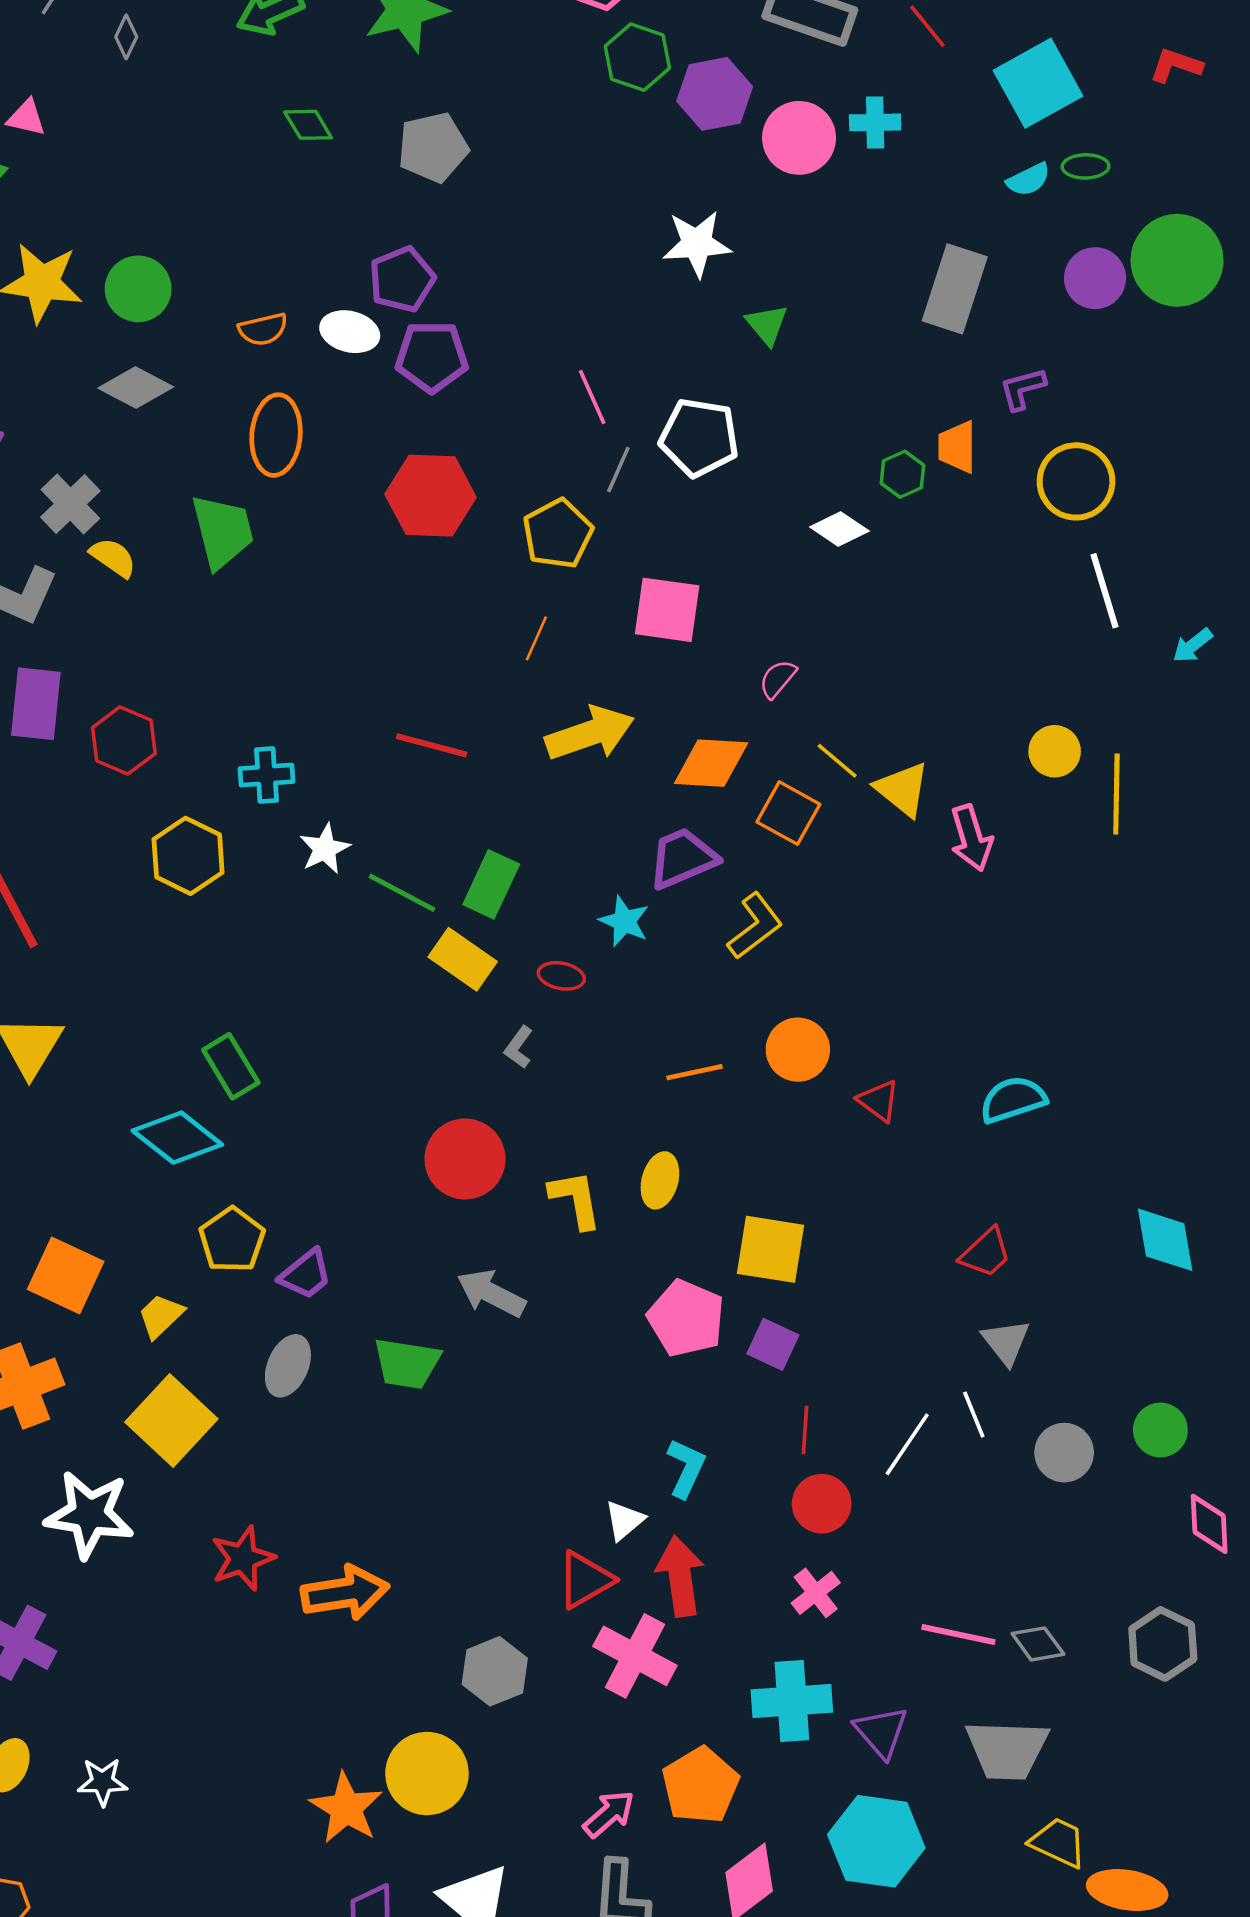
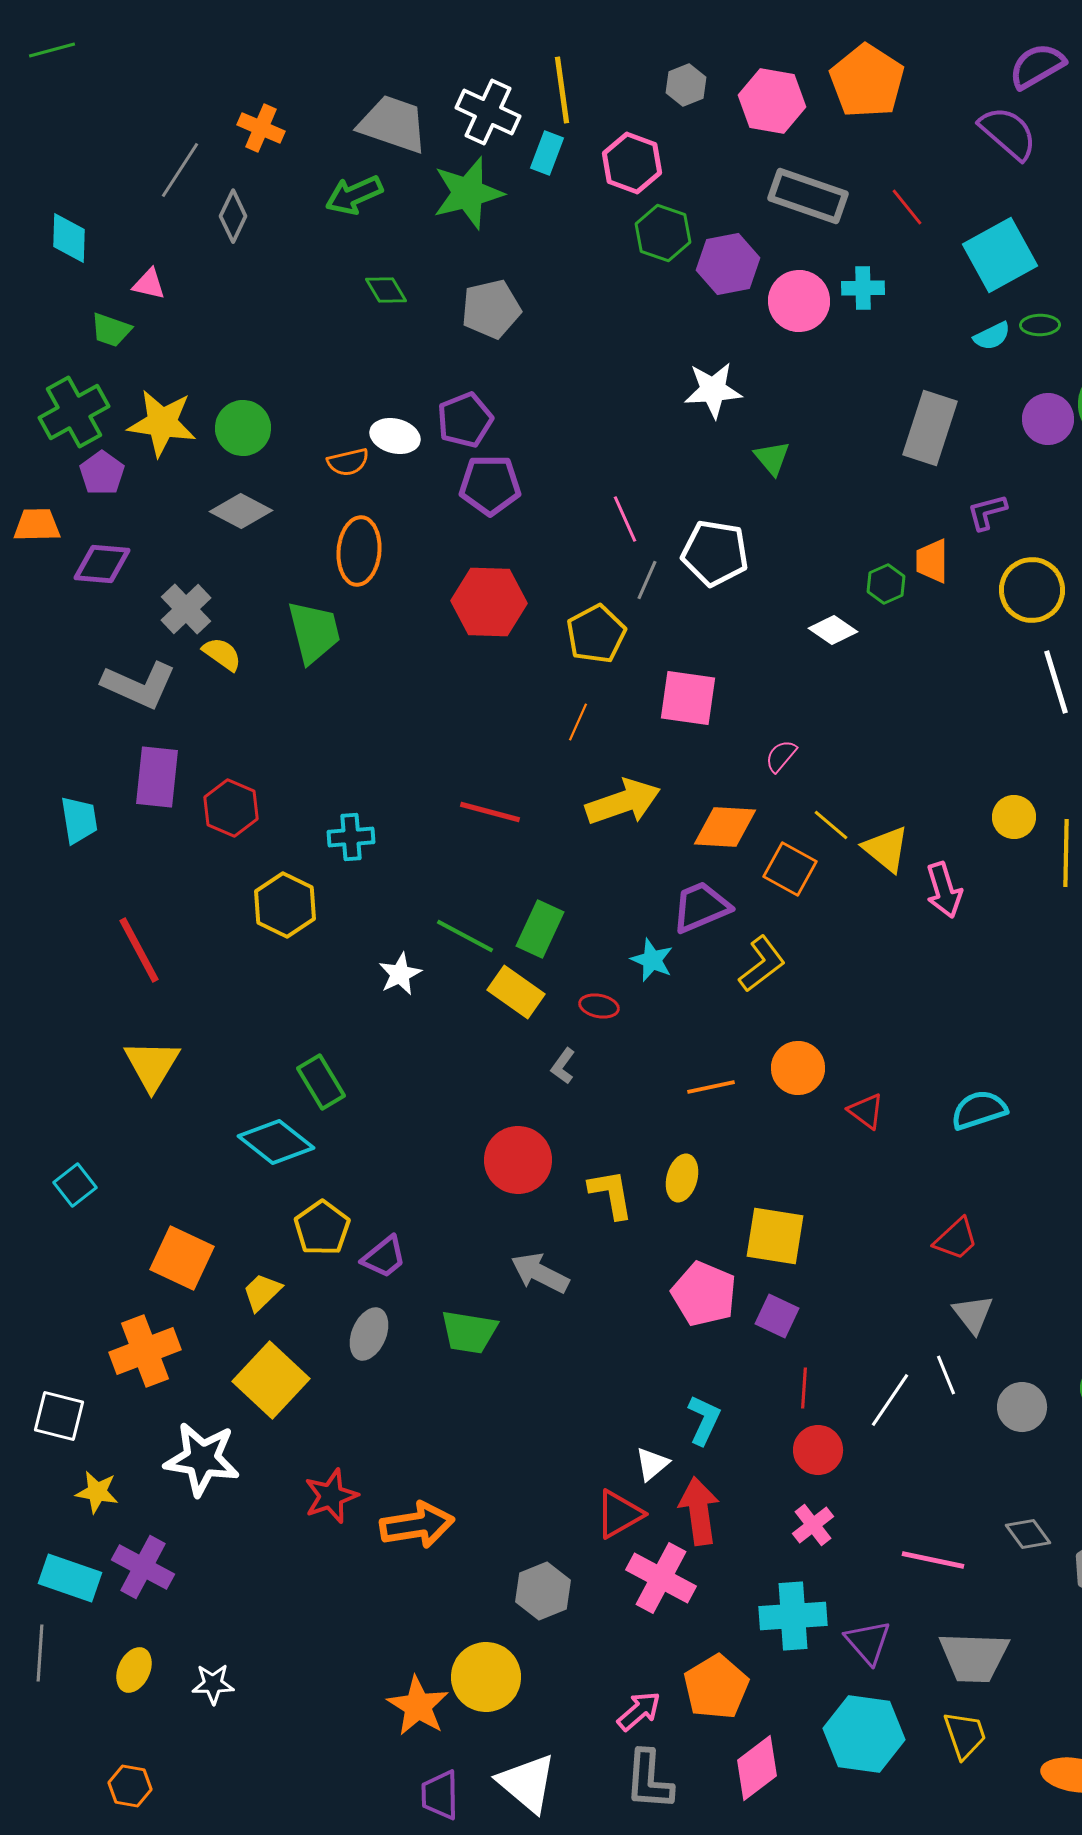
gray diamond: (126, 37) -> (233, 216), size x1.4
white ellipse: (350, 332) -> (395, 436), moved
white star: (325, 849) -> (400, 974), moved
gray diamond: (1038, 1644) -> (1028, 1534), moved
yellow trapezoid: (1058, 1842) -> (965, 1735), moved, turned 46

